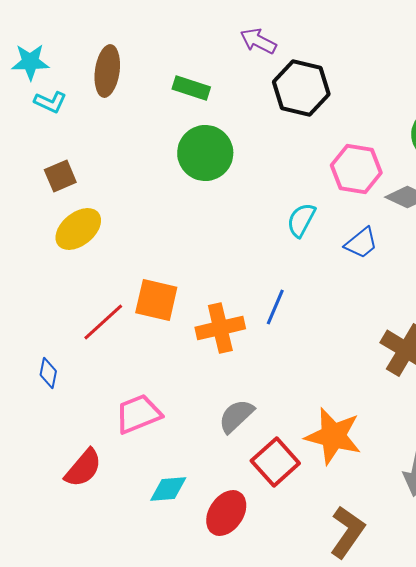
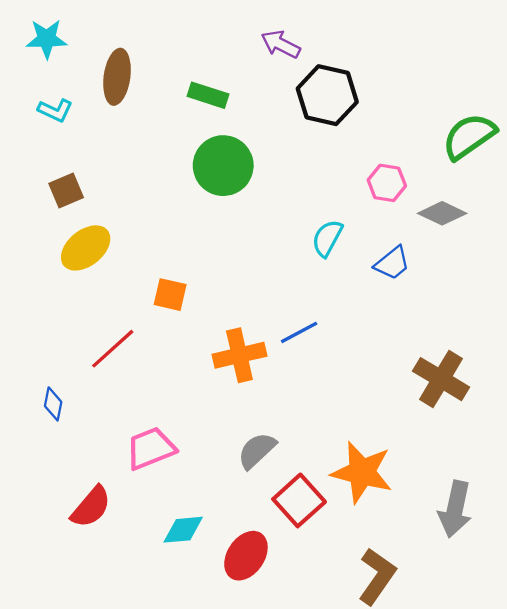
cyan star: (30, 62) -> (47, 39), moved
pink hexagon: (356, 169) -> (387, 183), size x0.7
orange square: (156, 300) -> (170, 295), moved, size x0.7
blue line: (275, 307) -> (299, 332), turned 39

